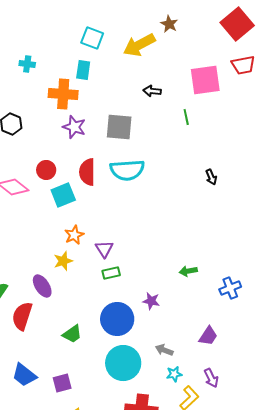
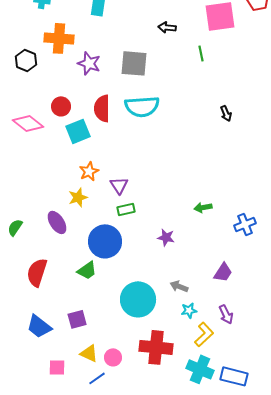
orange cross: (63, 94) -> (59, 38), moved
red semicircle: (22, 316) -> (37, 272), moved
blue circle: (117, 319) -> (105, 241), moved
blue trapezoid: (24, 375) -> (39, 326), moved

